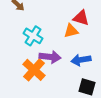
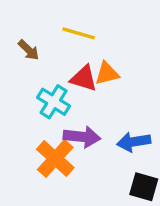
red triangle: (81, 18) -> (84, 78), moved
orange triangle: (71, 31) -> (107, 73), moved

